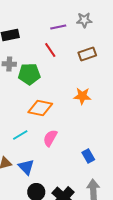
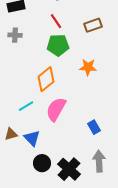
green pentagon: (29, 74) -> (58, 45), moved
orange diamond: (40, 108) -> (46, 79), turned -50
pink semicircle: (50, 138) -> (56, 109), size x1.4

